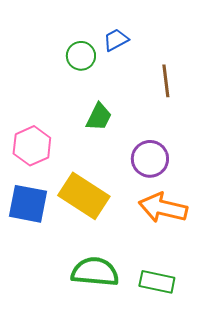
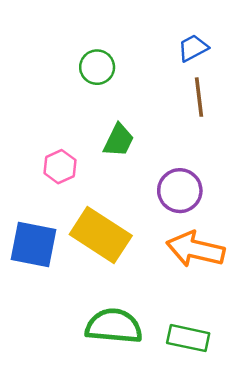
blue trapezoid: (116, 40) -> (193, 48), moved
pink hexagon: (32, 146) -> (60, 167), moved, size x0.7

